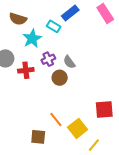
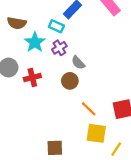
purple cross: (48, 59) -> (59, 48), moved
orange line: (56, 120) -> (89, 109), moved
yellow square: (78, 128) -> (96, 133), turned -36

